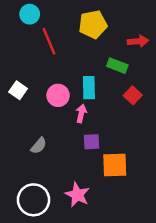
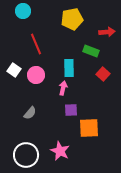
red line: (49, 41) -> (36, 44), moved
pink circle: (58, 95) -> (36, 75), moved

